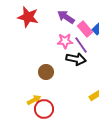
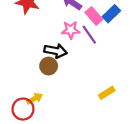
black arrow: (76, 59) -> (56, 51), moved
red circle: (44, 109) -> (23, 109), moved

